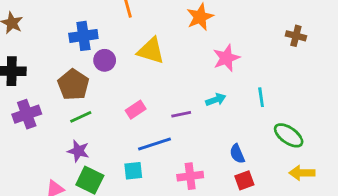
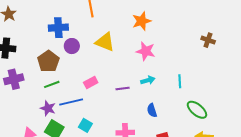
pink star: (226, 58) -> (146, 51), moved, turned 30
blue line: (154, 144) -> (71, 102), moved
blue semicircle: (237, 154) -> (152, 110), moved
cyan square: (133, 171) -> (85, 125), turned 32

